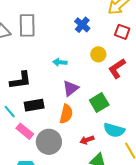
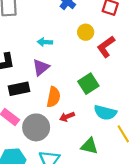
purple triangle: (71, 88) -> (41, 67), moved
red arrow: (87, 140) -> (67, 117), moved

